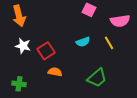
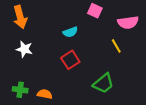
cyan semicircle: (83, 42) -> (70, 32), moved
red square: (46, 51) -> (70, 60), moved
orange semicircle: (55, 72) -> (45, 94), moved

